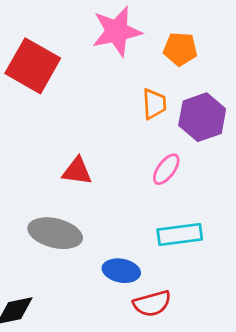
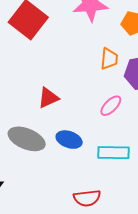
red triangle: (77, 171) -> (48, 98), turned -40
blue ellipse: (121, 271) -> (69, 140), moved

